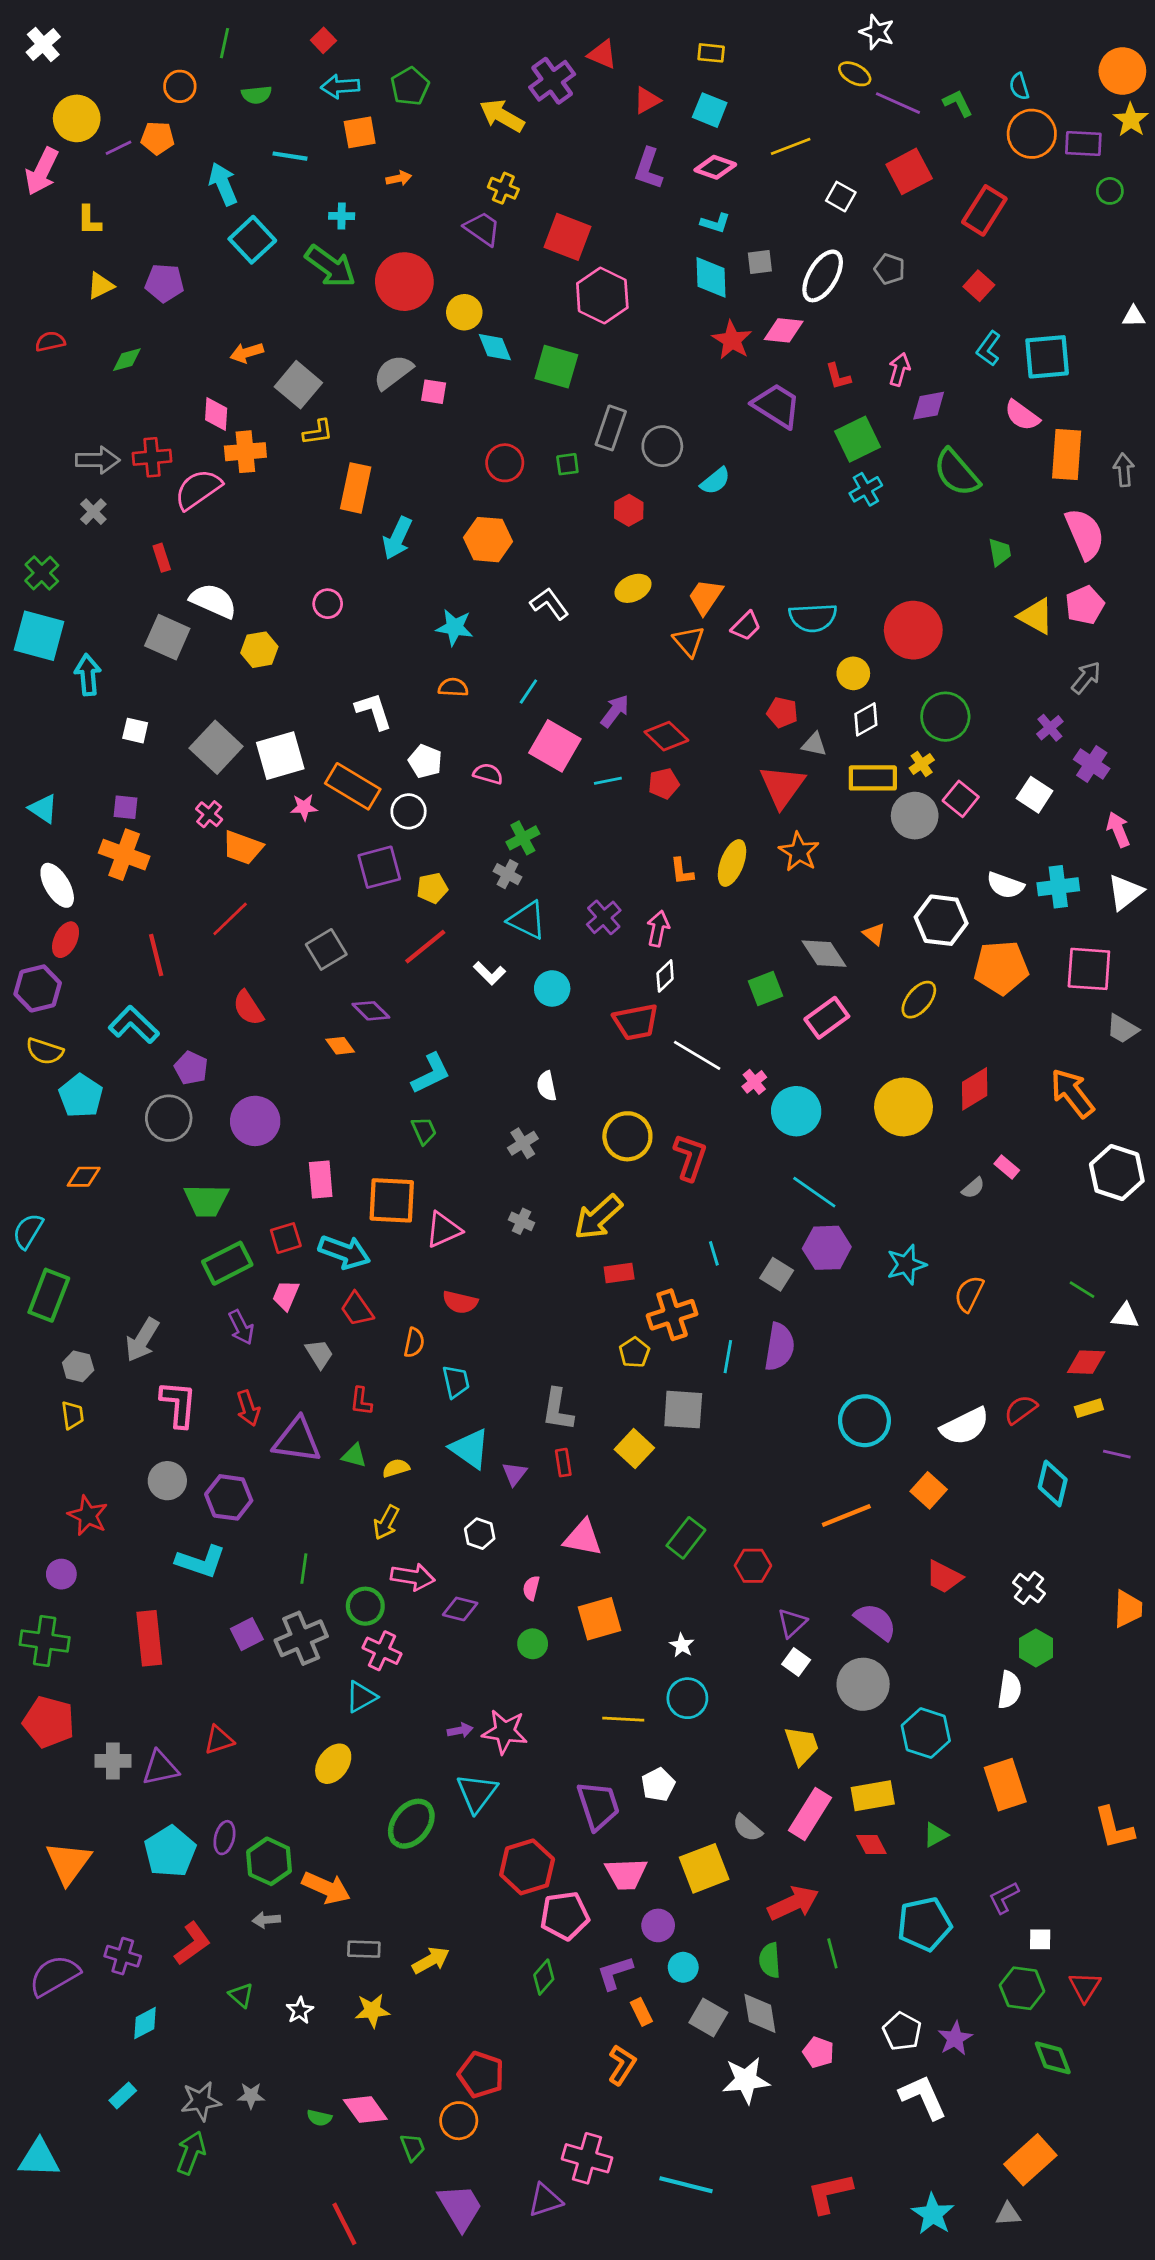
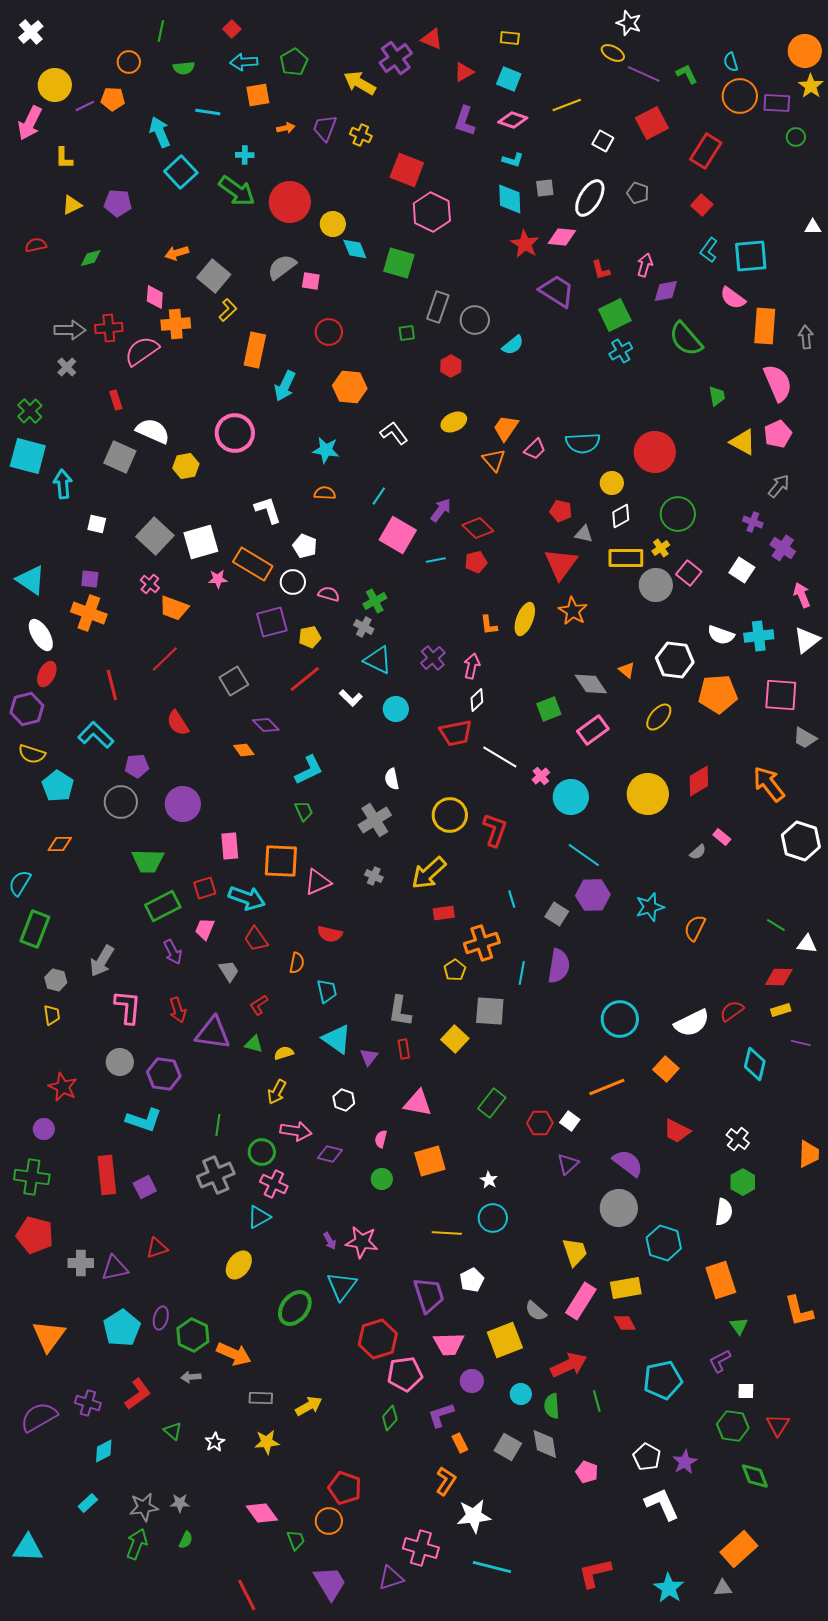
purple trapezoid: (482, 229) -> (325, 128), moved, turned -104
yellow L-shape: (318, 432) -> (228, 310), turned -35
red circle: (505, 463) -> (329, 332), moved
pink circle: (328, 604) -> (235, 433), size x1.8
purple cross: (1050, 728) -> (753, 522), turned -30
pink semicircle: (488, 774) -> (329, 594), moved
cyan triangle: (43, 809) -> (31, 580), size x1.4
purple pentagon: (191, 1068) -> (137, 766), turned -30
gray cross: (523, 1143) -> (375, 820), size x1.5
red L-shape: (361, 1401) -> (259, 1005), turned 50
purple square: (247, 1634) -> (145, 1187), moved
white square: (796, 1662) -> (570, 1121), moved
purple arrow: (460, 1730) -> (330, 1241), turned 72
green triangle: (936, 1835) -> (739, 1326), moved, turned -36
cyan circle: (683, 1967) -> (521, 1394), moved
white star: (746, 2080) -> (474, 1516), moved
green semicircle: (319, 2118) -> (186, 1540), moved, turned -78

